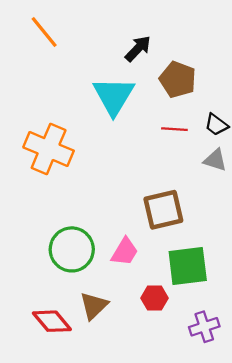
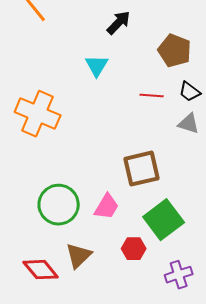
brown pentagon: (178, 79) -> (175, 51), moved
cyan triangle: (114, 96) -> (97, 66), size x0.6
green square: (188, 266) -> (164, 220), turned -30

